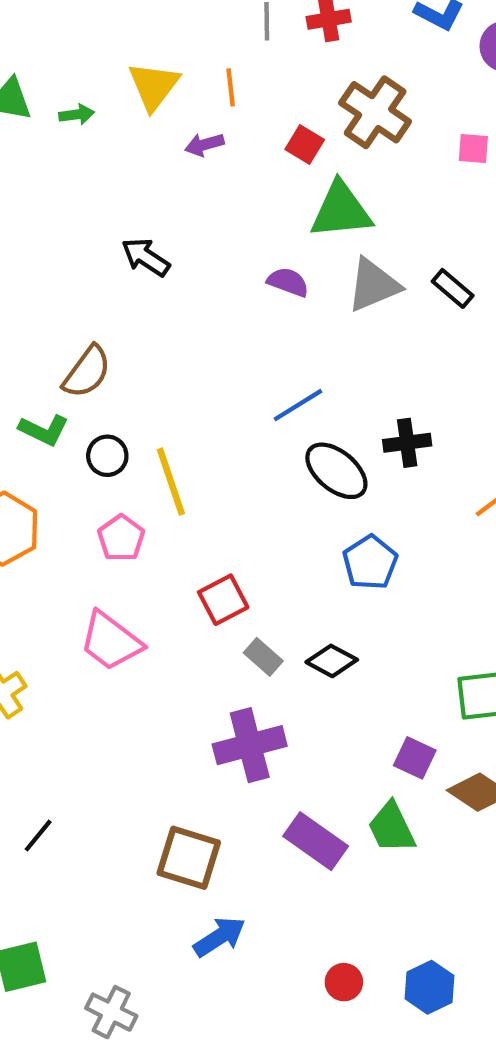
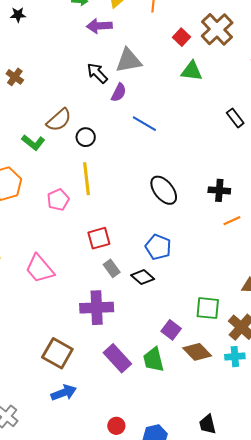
purple arrow: (204, 145) -> (99, 26), moved, size x1.4
green triangle: (341, 210) -> (192, 71), size x0.7
purple semicircle: (288, 282) -> (119, 92), moved, turned 84
gray triangle: (373, 285) -> (128, 61), moved
blue line: (298, 405) -> (144, 124), moved, turned 50
black cross: (407, 443) -> (219, 190), moved
black circle: (107, 456) -> (86, 137), moved
blue pentagon: (370, 562) -> (158, 247), moved, turned -30
pink trapezoid: (111, 641) -> (40, 269), moved

